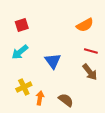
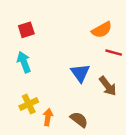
red line: (91, 51) -> (114, 53), moved
cyan arrow: (20, 52) -> (24, 62), turned 108
blue triangle: (53, 61) -> (80, 73), moved

